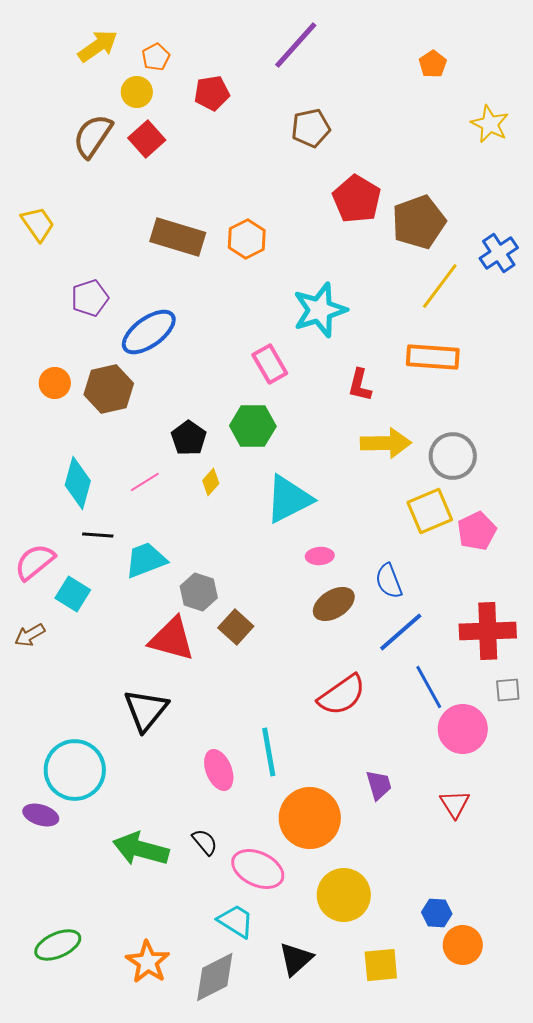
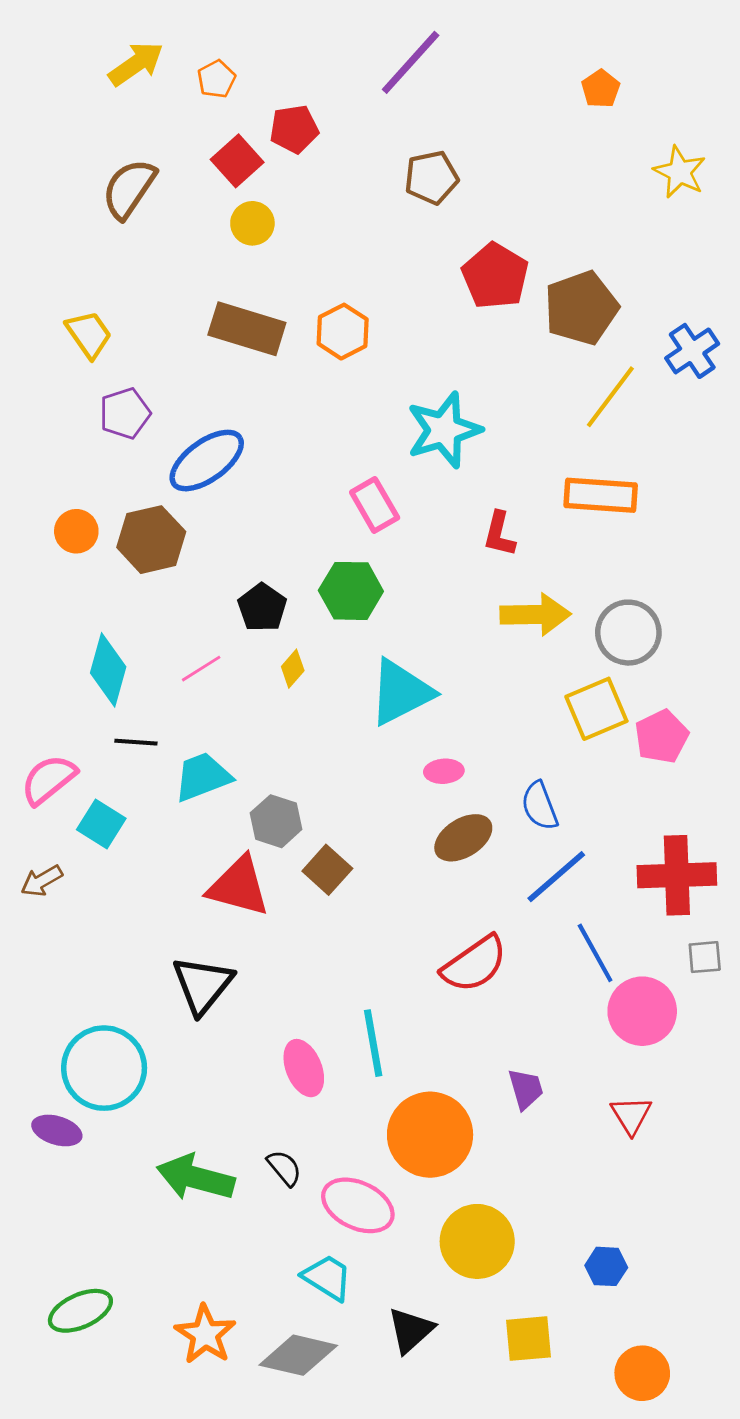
yellow circle: (137, 92) -> (252, 223), moved
red square: (147, 139) -> (237, 161), moved
yellow trapezoid: (38, 224) -> (89, 334), moved
orange circle: (463, 945) -> (642, 1373), moved
gray diamond: (215, 977) -> (298, 1355), turned 40

